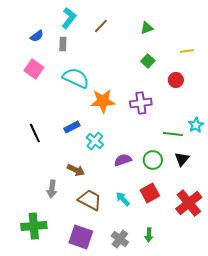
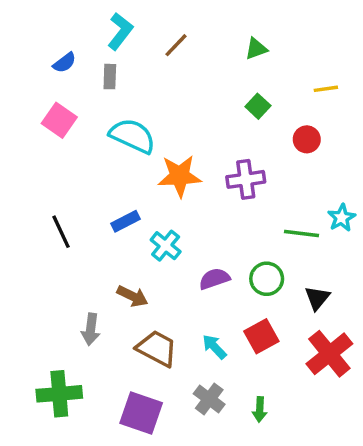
black triangle: (182, 159) -> (317, 298), moved
gray cross: (120, 239) -> (209, 399), moved

